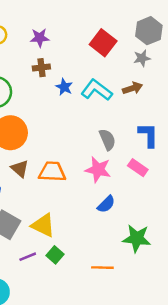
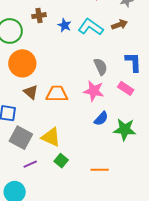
brown cross: (41, 68) -> (39, 16), moved
green star: (137, 238) -> (125, 129), moved
purple line: (28, 257) -> (30, 164), moved

